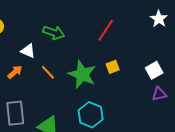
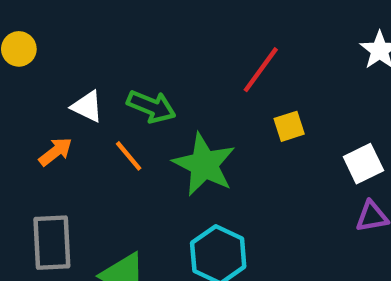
green arrow: (54, 33) -> (151, 106), moved
yellow square: (113, 67) -> (289, 126), moved

